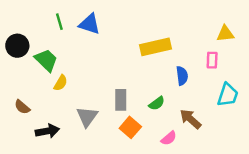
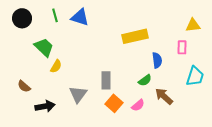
black circle: (17, 46) -> (22, 18), moved
green semicircle: (157, 103) -> (145, 80), moved
pink semicircle: (169, 138) -> (138, 105), moved

